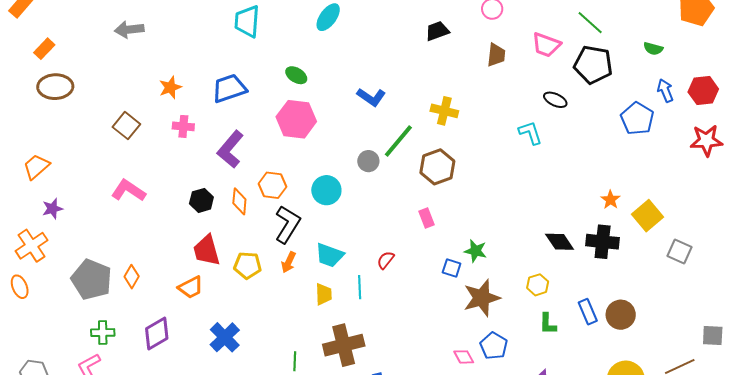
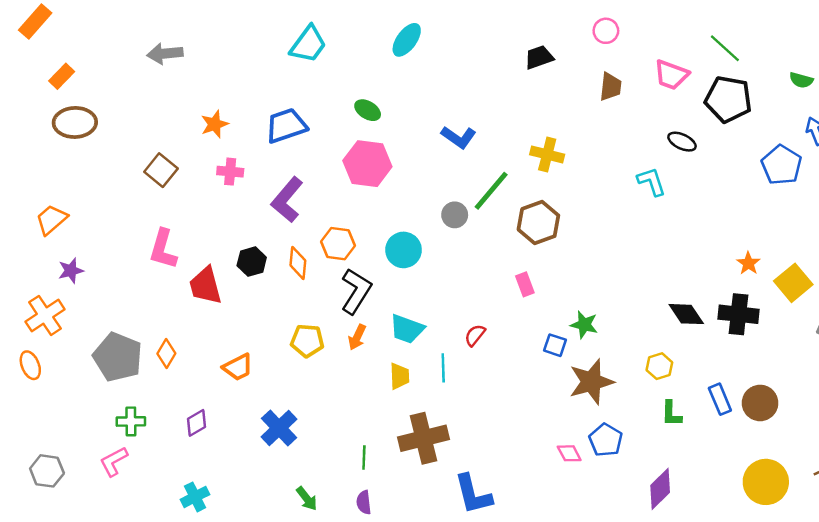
cyan trapezoid: (247, 21) -> (308, 44), turned -148
pink L-shape: (128, 191) -> (163, 249), turned -108
red trapezoid: (207, 250) -> (205, 286), moved
purple diamond: (157, 333) -> (196, 423), size x0.7

